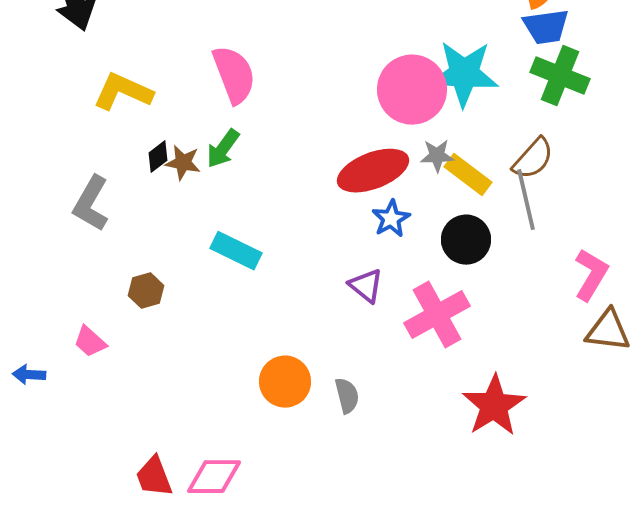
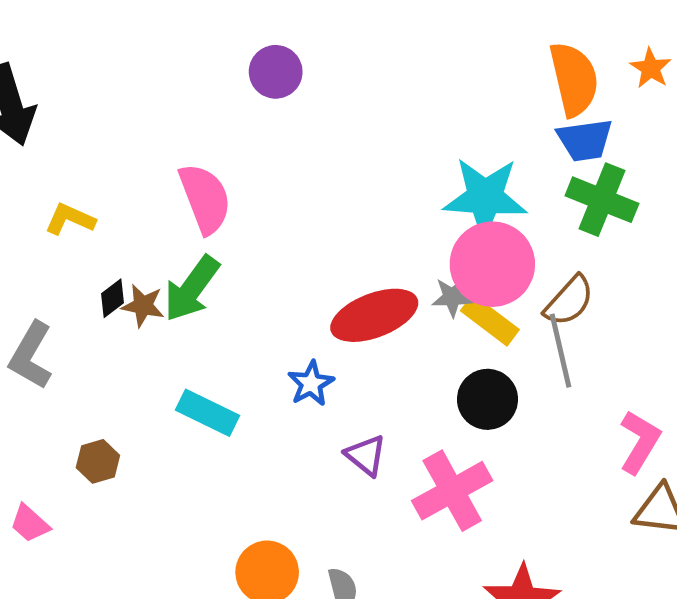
pink circle: (412, 90) -> (492, 264), moved
yellow L-shape: (123, 92) -> (70, 219), size x0.7
green arrow: (223, 149) -> (192, 289), size x1.4
blue star: (391, 219) -> (311, 384), moved

